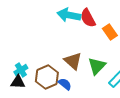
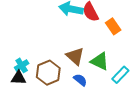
green triangle: (97, 66) -> (100, 61), turned -48
blue semicircle: (65, 84) -> (80, 80), moved

